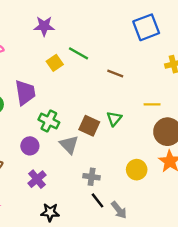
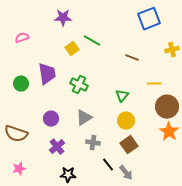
brown line: (115, 74) -> (132, 58), moved
green cross: (49, 121) -> (79, 85), moved
brown square: (89, 126) -> (129, 145), moved, turned 30
gray triangle: (69, 145) -> (84, 118), turned 42
yellow circle: (137, 170) -> (126, 121), moved
gray cross: (92, 177) -> (93, 143), moved

